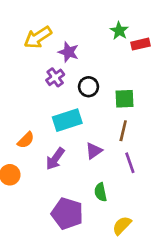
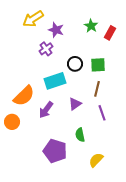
green star: (119, 31) -> (91, 26), moved
red rectangle: (141, 44) -> (110, 33), moved, turned -48
black circle: (89, 87) -> (75, 64), moved
orange semicircle: (26, 140) -> (24, 96), size x1.6

